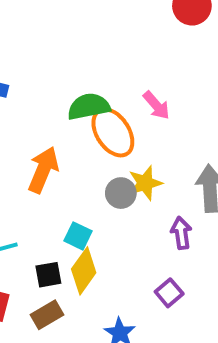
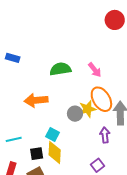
orange ellipse: (113, 132) -> (101, 99), moved
orange arrow: (43, 170) -> (36, 100), turned -120
yellow diamond: (84, 271) -> (55, 152), turned -35

